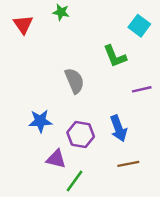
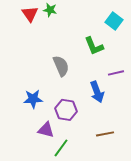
red triangle: (23, 24) -> (30, 14), moved
blue arrow: (119, 128) -> (97, 92), moved

